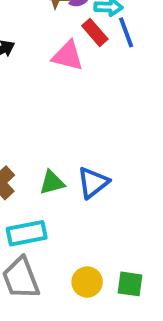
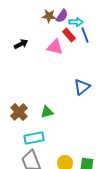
blue triangle: (93, 183) -> (82, 87), moved

